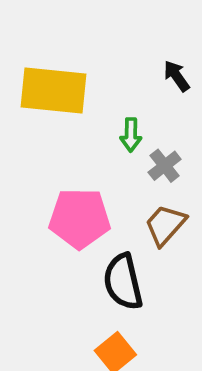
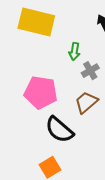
black semicircle: (123, 282) -> (59, 130), turned -44

